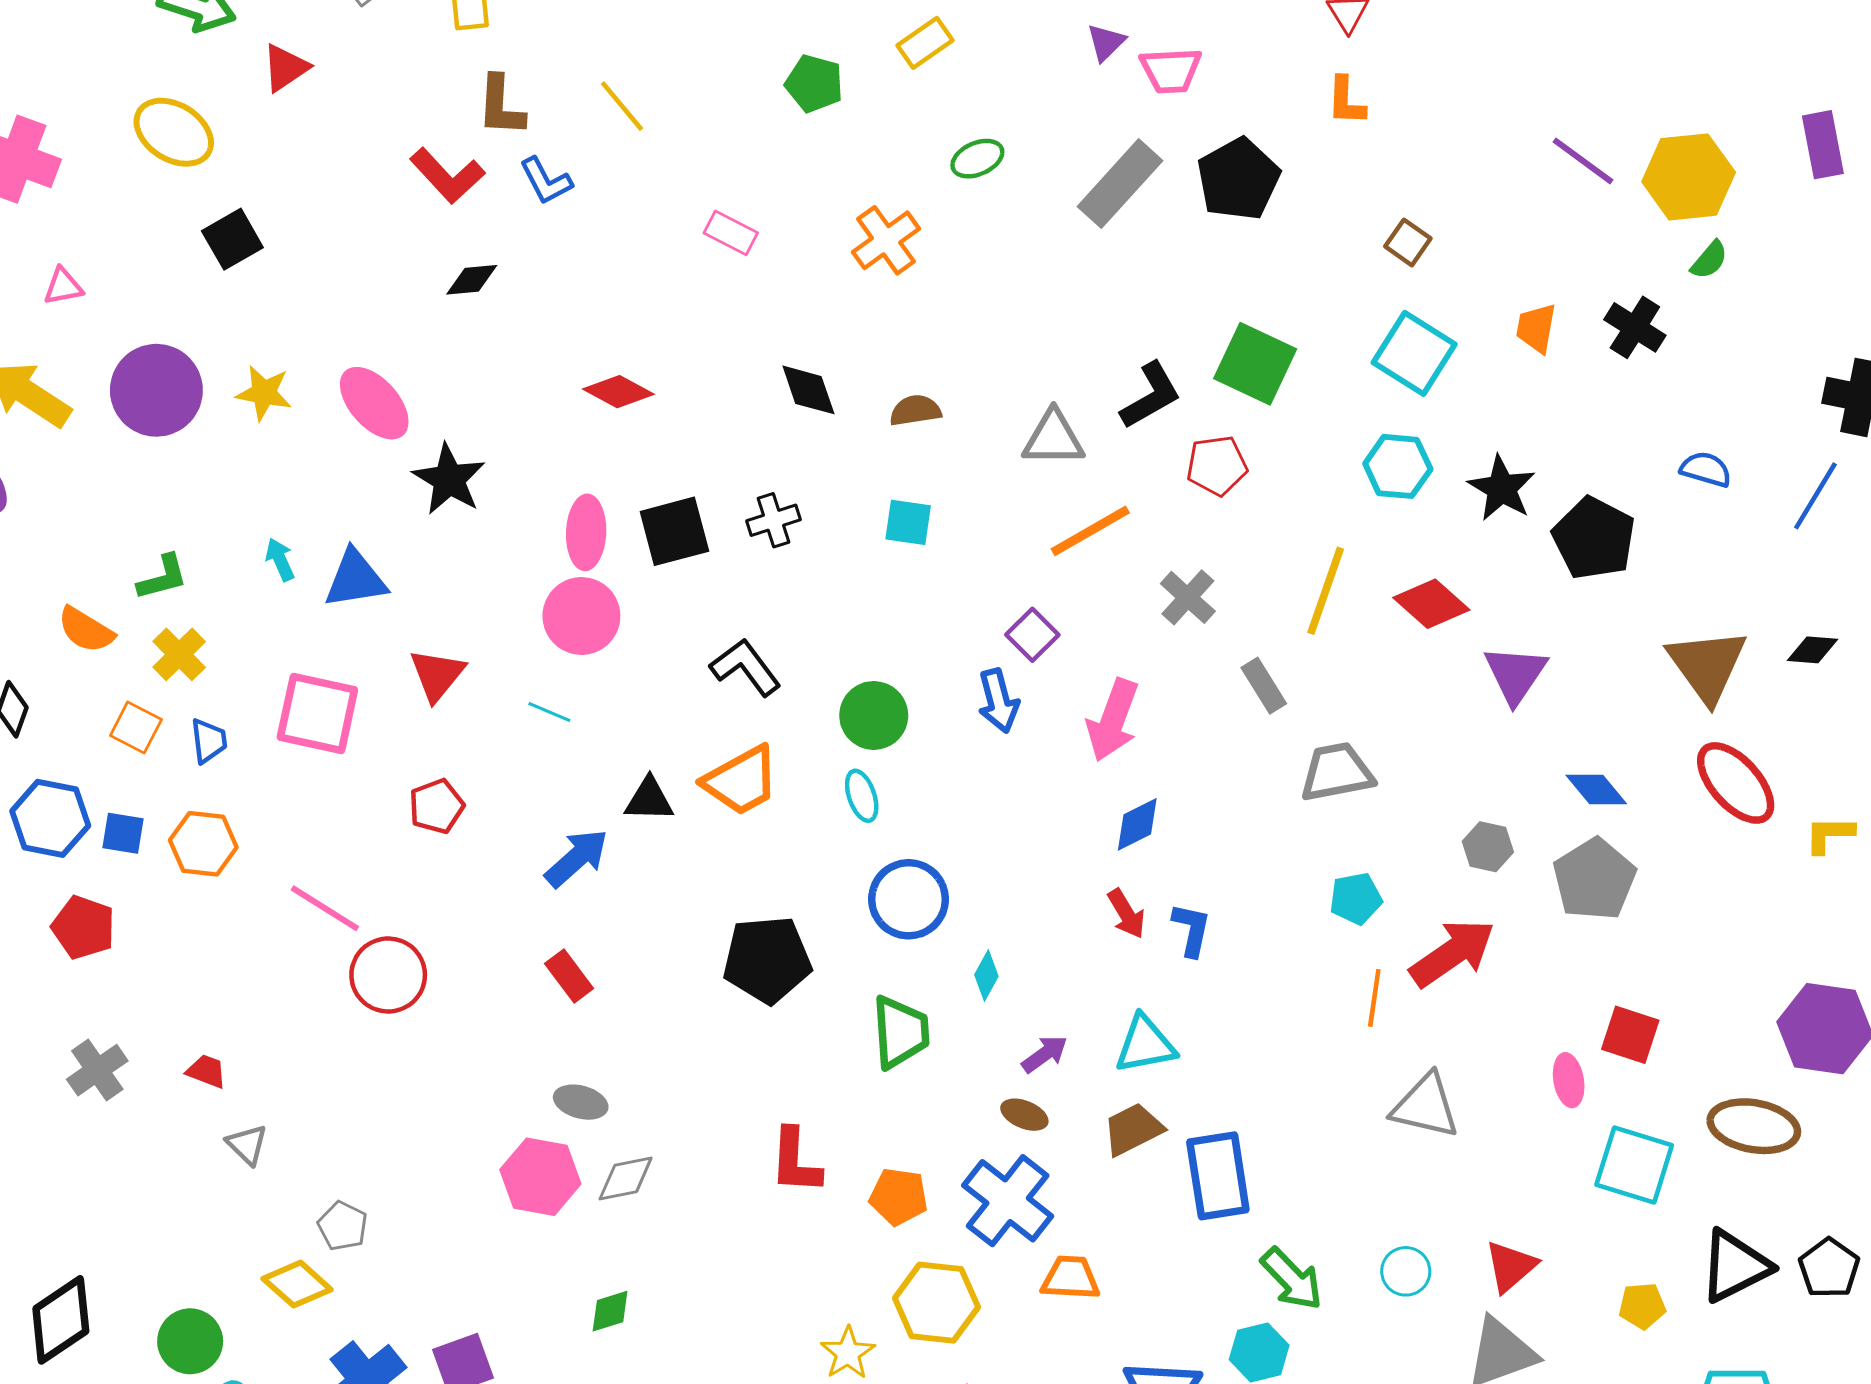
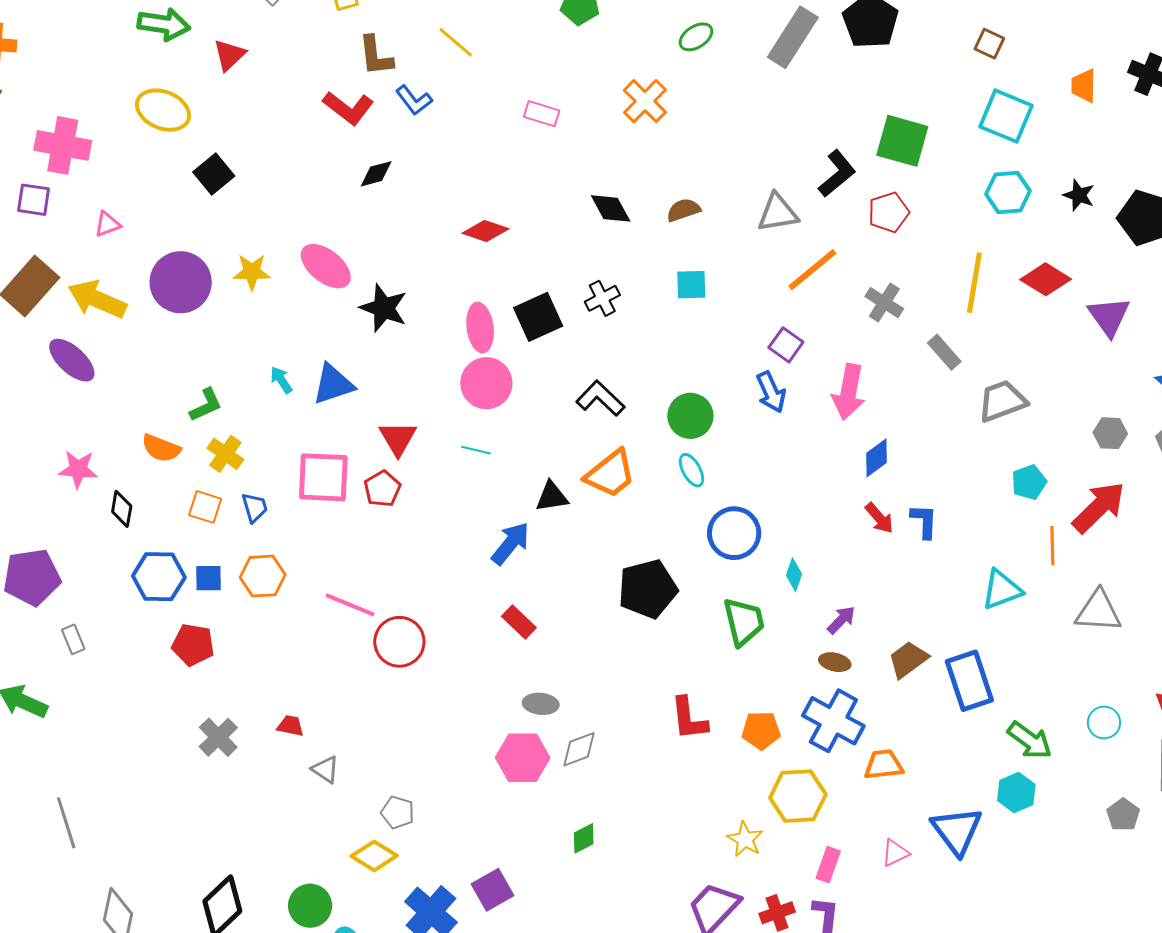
black star: (1502, 488) -> (1079, 195), size x0.7
red pentagon: (437, 806) -> (382, 489), moved
cyan triangle: (1145, 1044) -> (1002, 590), moved

